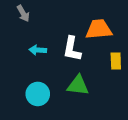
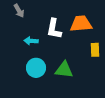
white L-shape: (72, 49) -> (54, 29), moved
cyan circle: (38, 94) -> (36, 68), moved

